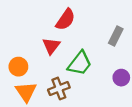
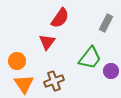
gray rectangle: (116, 36) -> (106, 23), moved
green trapezoid: (80, 63) -> (90, 58), moved

